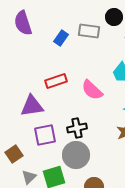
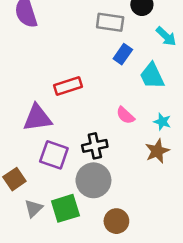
blue rectangle: (61, 38) -> (123, 54), moved
pink semicircle: (92, 90) -> (125, 115), moved, size x0.7
purple square: (45, 135) -> (54, 155), turned 30

